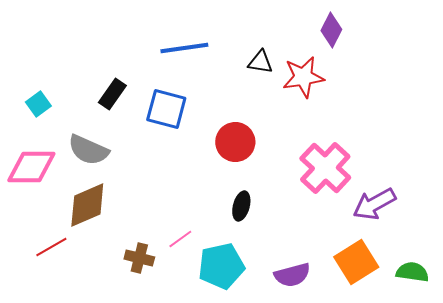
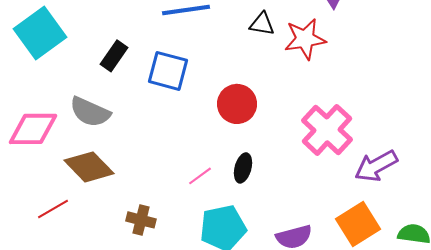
cyan square: (38, 104) -> (40, 33), moved, size x2.0
brown diamond: (87, 205) -> (89, 167), turned 69
pink line: (180, 239) -> (200, 176), moved

